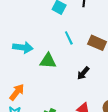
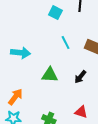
green triangle: (48, 61) -> (50, 75), moved

